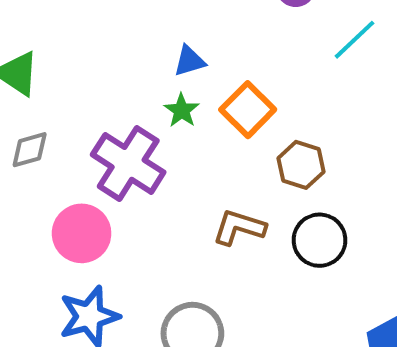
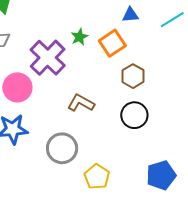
blue triangle: (189, 61) -> (130, 15), moved
brown L-shape: (239, 227) -> (81, 103), moved

